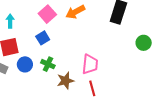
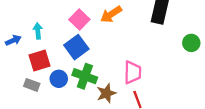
blue square: (43, 38) -> (76, 47), size x1.5
green cross: (48, 64) -> (85, 76), size x1.5

